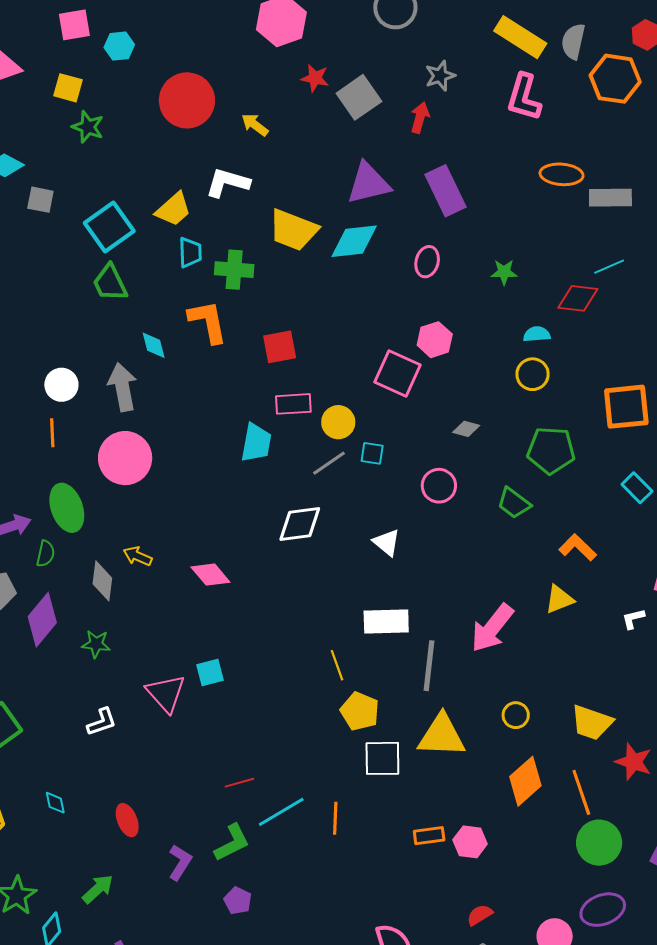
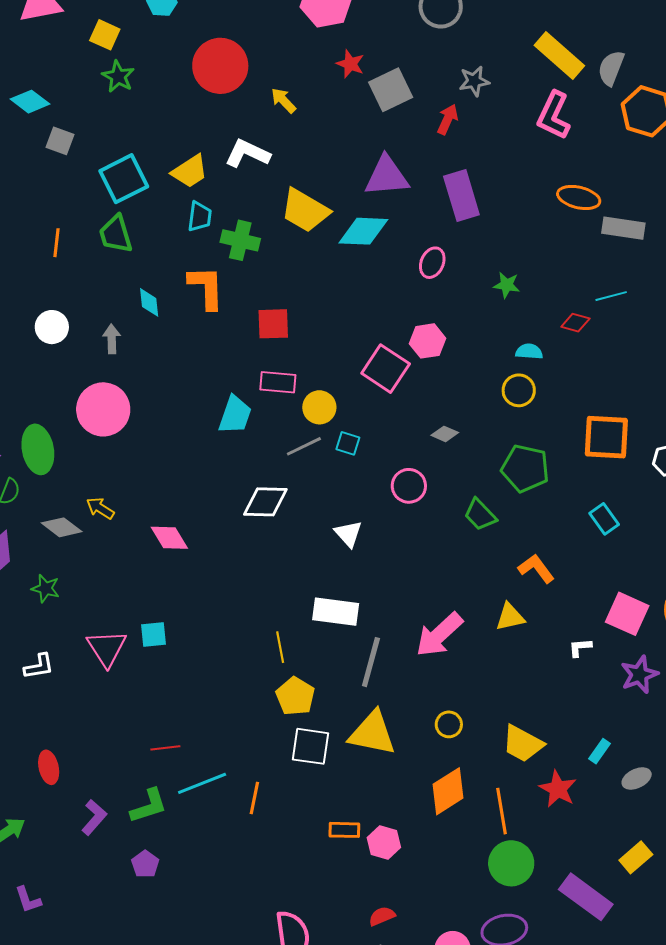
red diamond: (578, 298) -> (575, 323), size x0.7
gray arrow: (122, 387) -> (112, 339), size x0.6
orange line: (52, 433) -> (57, 243), moved
gray diamond: (102, 581) -> (62, 527), turned -69

